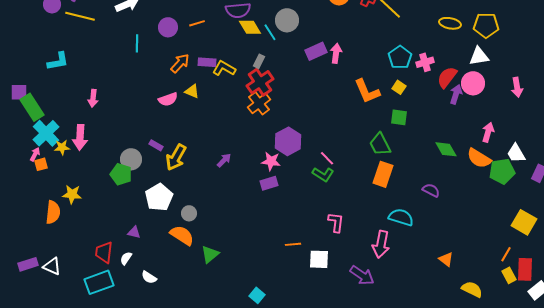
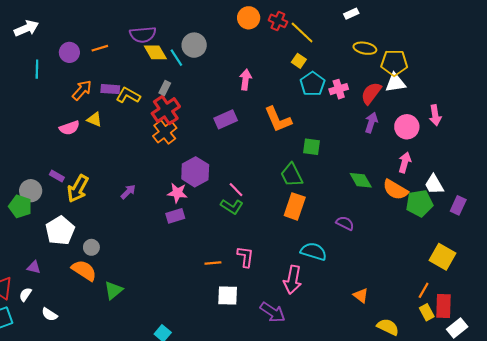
yellow pentagon: (486, 25) -> (394, 63), moved
purple rectangle: (316, 51) -> (226, 119), moved
red semicircle: (447, 77) -> (371, 93), moved
pink circle: (473, 83) -> (407, 127), moved
yellow square: (399, 87) -> (299, 61), moved
orange line: (293, 244) -> (213, 263), moved

